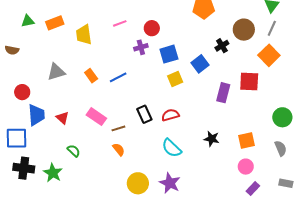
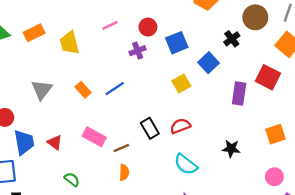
blue square: (169, 54) -> (177, 43), moved
gray triangle: (56, 72) -> (42, 90), turned -30
red square: (249, 82) -> (268, 77), turned 30
orange square: (247, 141) -> (275, 134), moved
orange semicircle: (119, 149) -> (124, 172), turned 48

